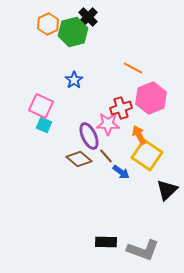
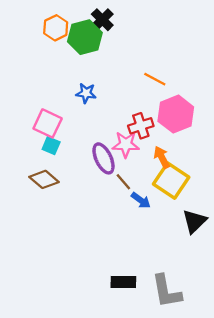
blue star: (74, 80) -> (86, 93), turned -30
brown diamond: (79, 159) -> (44, 179), moved
gray L-shape: (143, 250) -> (166, 291), turned 60

